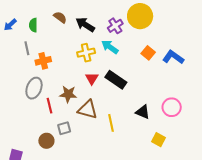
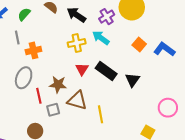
green semicircle: (33, 25) -> (24, 14), turned 40
pink circle: (172, 107) -> (168, 108), moved
black triangle: (143, 112) -> (132, 80), moved, turned 42
gray square: (64, 128) -> (53, 110), moved

